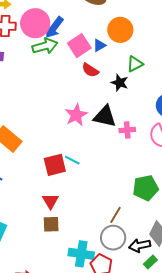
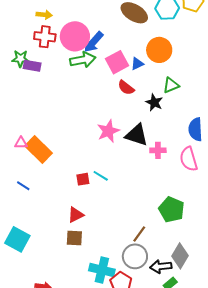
red square: (55, 165) -> (83, 179), size x0.6
green pentagon: (146, 188) -> (171, 209), turned 30
red triangle: (50, 201) -> (76, 215), turned 30

